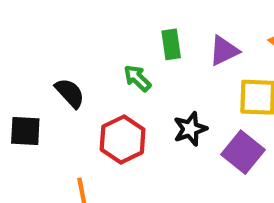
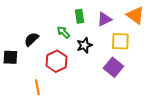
black semicircle: (70, 93) -> (31, 39), turned -91
black star: (190, 129) -> (84, 45), moved

